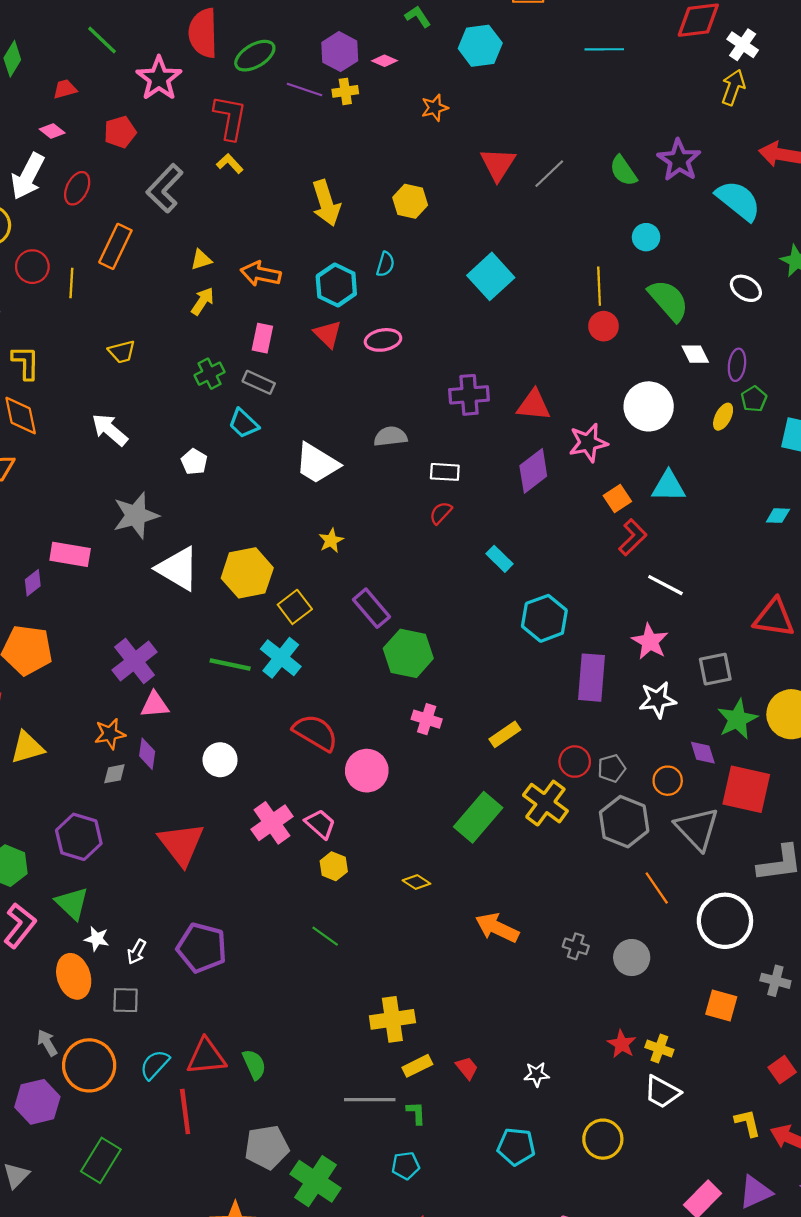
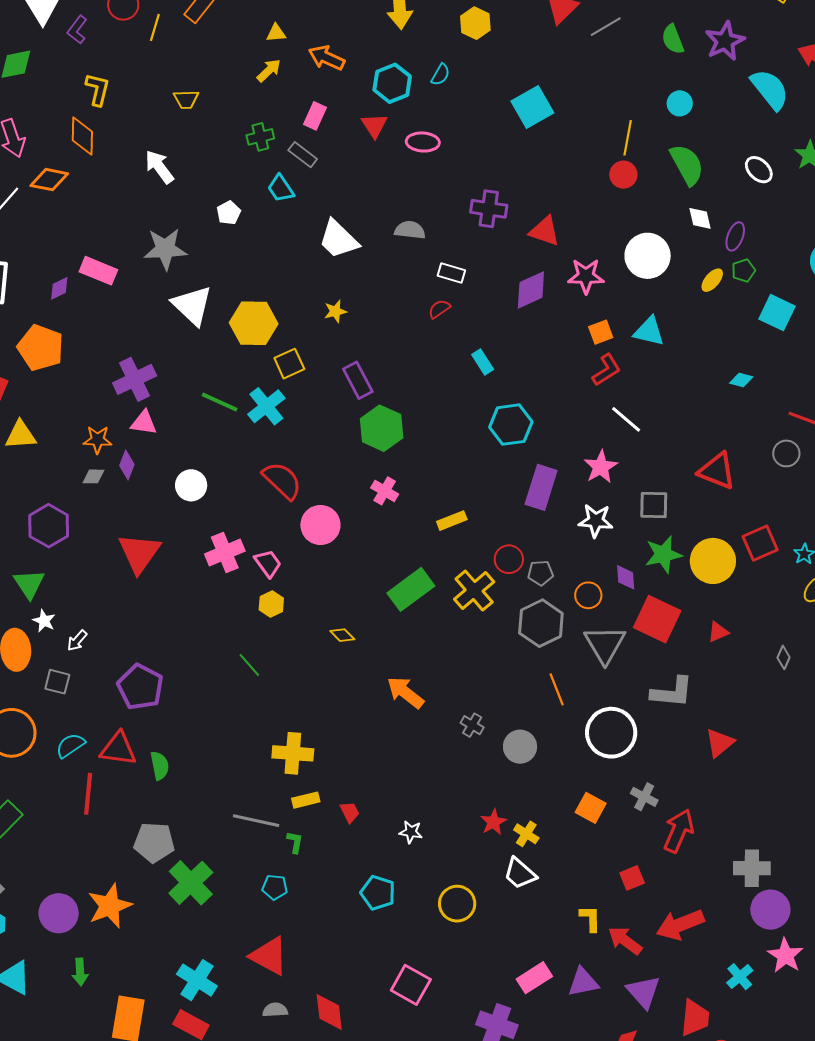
purple pentagon: (202, 948) -> (140, 687), moved

